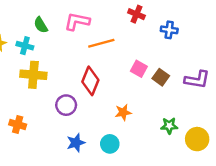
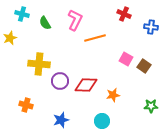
pink L-shape: (77, 21) -> (75, 20), turned 105
cyan cross: (25, 46) -> (22, 14), moved
red diamond: (90, 81) -> (86, 85), moved, turned 70
purple circle: (66, 105) -> (60, 81), moved
blue star: (76, 143) -> (61, 120), moved

